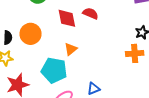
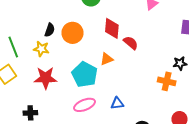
red semicircle: (90, 13) -> (131, 43), moved

